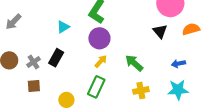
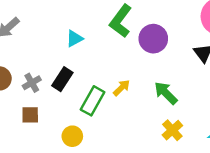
purple circle: (99, 38) -> (153, 39), moved
green rectangle: (96, 87) -> (93, 101), moved
yellow cross: (141, 90) -> (172, 130), turned -35

